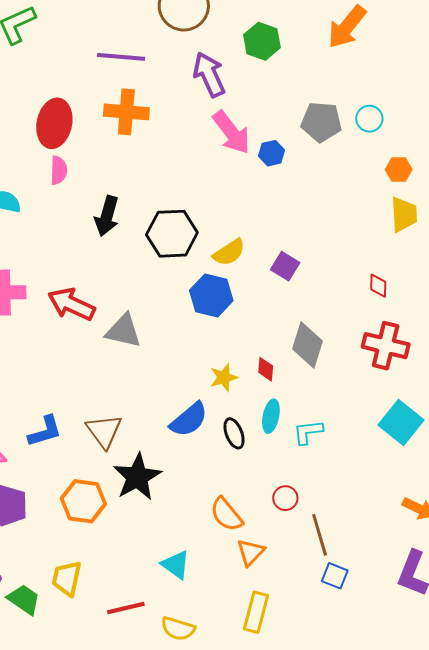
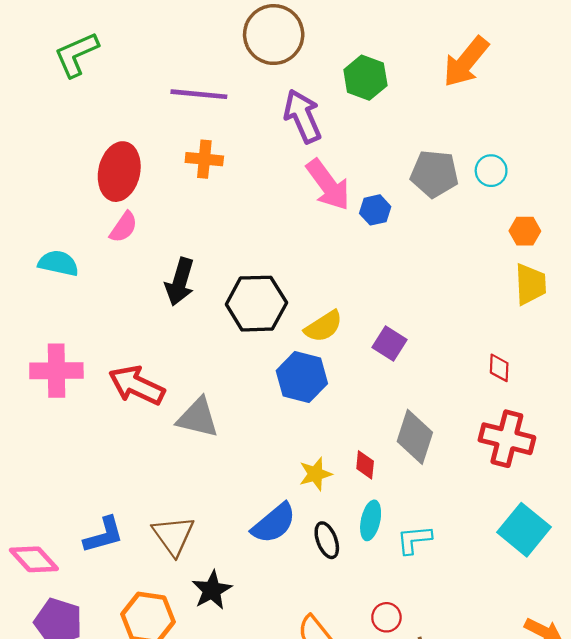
orange cross: (126, 112) -> (204, 159), size x0.7
pink semicircle: (59, 170) -> (124, 227), turned 32
black star: (137, 477) -> (212, 590), size x0.7

